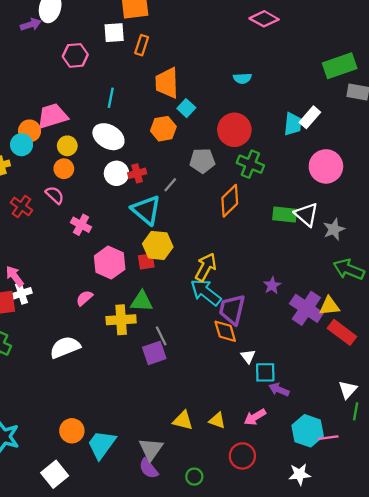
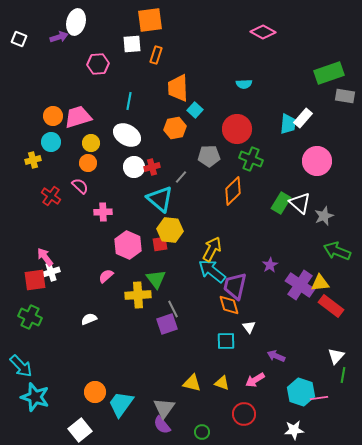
orange circle: (30, 131) -> (53, 116), moved
green rectangle: (285, 214) -> (281, 203), turned -65
pink cross: (81, 225) -> (103, 212), turned -30
green triangle: (142, 301) -> (156, 279), turned 50
white semicircle: (65, 347) -> (89, 319), size x0.6
cyan square: (265, 372) -> (226, 341), moved

